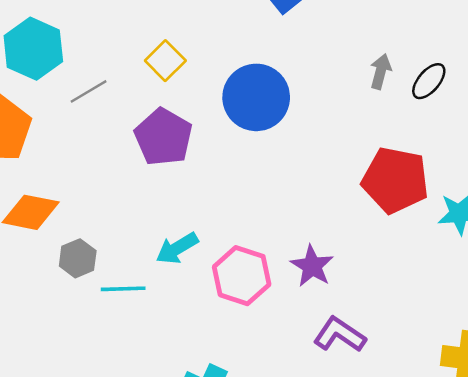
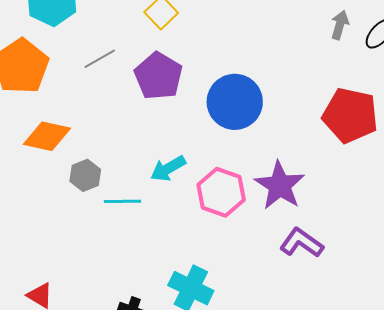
gray line: (89, 91) -> (100, 59), moved
blue circle: (256, 97) -> (235, 102), moved
purple star: (312, 266) -> (280, 185), size x1.4

